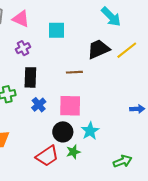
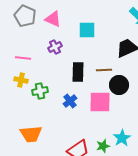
black rectangle: (30, 77) -> (78, 72), moved
cyan star: (90, 131) -> (122, 138), moved
black circle: (63, 132) -> (119, 85), moved

